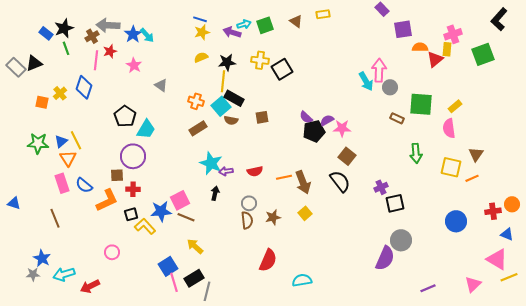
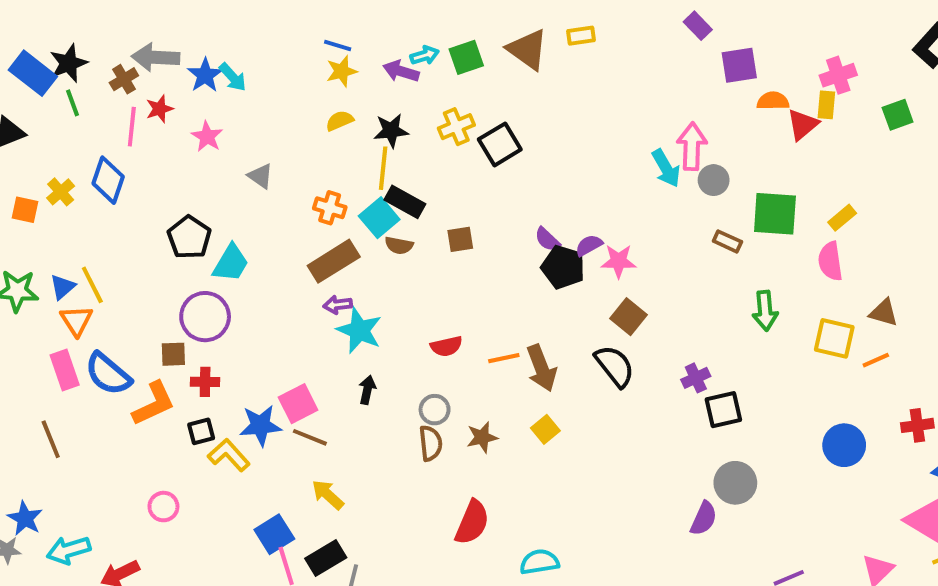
brown triangle: (296, 21) -> (528, 49), size x1.6
blue rectangle: (46, 33) -> (33, 73), size x1.6
green square: (483, 54) -> (898, 115), size x0.7
yellow cross: (260, 60) -> (456, 127), turned -30
brown rectangle: (198, 128) -> (334, 261), size x1.4
black pentagon: (314, 131) -> (563, 267), turned 30
brown triangle: (476, 154) -> (884, 313), turned -49
purple arrow: (226, 171) -> (338, 305), moved
blue semicircle: (84, 185) -> (108, 374), size x1.4
purple semicircle: (385, 258) -> (704, 518), size x0.7

